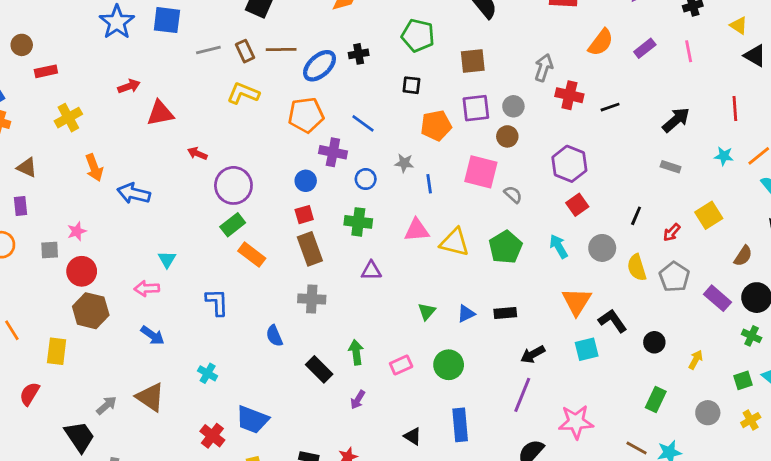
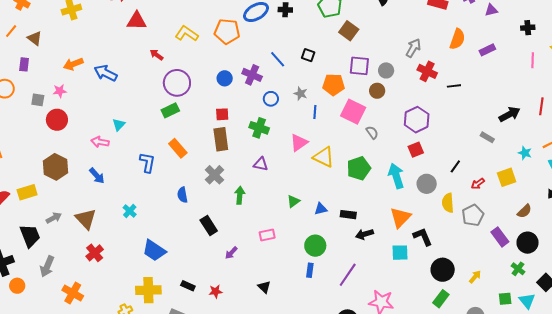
orange semicircle: (601, 42) -> (457, 39), turned -30
pink line: (689, 51) -> (533, 60), moved
brown square: (473, 61) -> (349, 31), moved, turned 30
black square: (411, 85) -> (308, 55), moved
yellow L-shape: (243, 93) -> (187, 34), moved
orange pentagon: (306, 115) -> (227, 31), moved
black arrow: (676, 120) -> (509, 114), moved
orange pentagon: (436, 126) -> (334, 85), moved
cyan star: (724, 156) -> (525, 153), moved
orange arrow: (94, 168) -> (73, 64), moved, turned 78
blue circle: (306, 181) -> (225, 78), moved
pink triangle: (417, 230) -> (299, 143), turned -42
cyan arrow: (559, 246) -> (396, 176), size x1.4
orange rectangle: (252, 255) -> (178, 148), moved
gray cross: (312, 299) -> (214, 175), turned 30
brown hexagon: (91, 311) -> (56, 167), moved
black circle: (654, 342) -> (443, 270), moved, size x1.5
yellow rectangle: (57, 351) -> (27, 192), moved, turned 54
green arrow: (356, 352) -> (240, 195), moved
black arrow: (533, 354) -> (365, 234), moved
green circle: (449, 365) -> (315, 246), moved
blue rectangle: (460, 425) -> (310, 270), moved, size x0.6
red cross: (212, 436) -> (95, 253), moved

